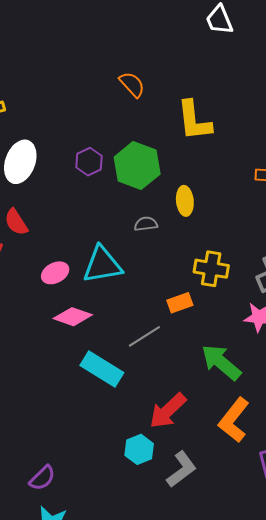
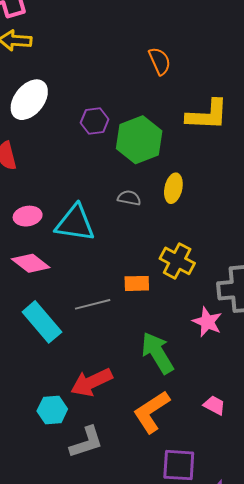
yellow L-shape: (194, 121) -> (207, 115), turned -99

